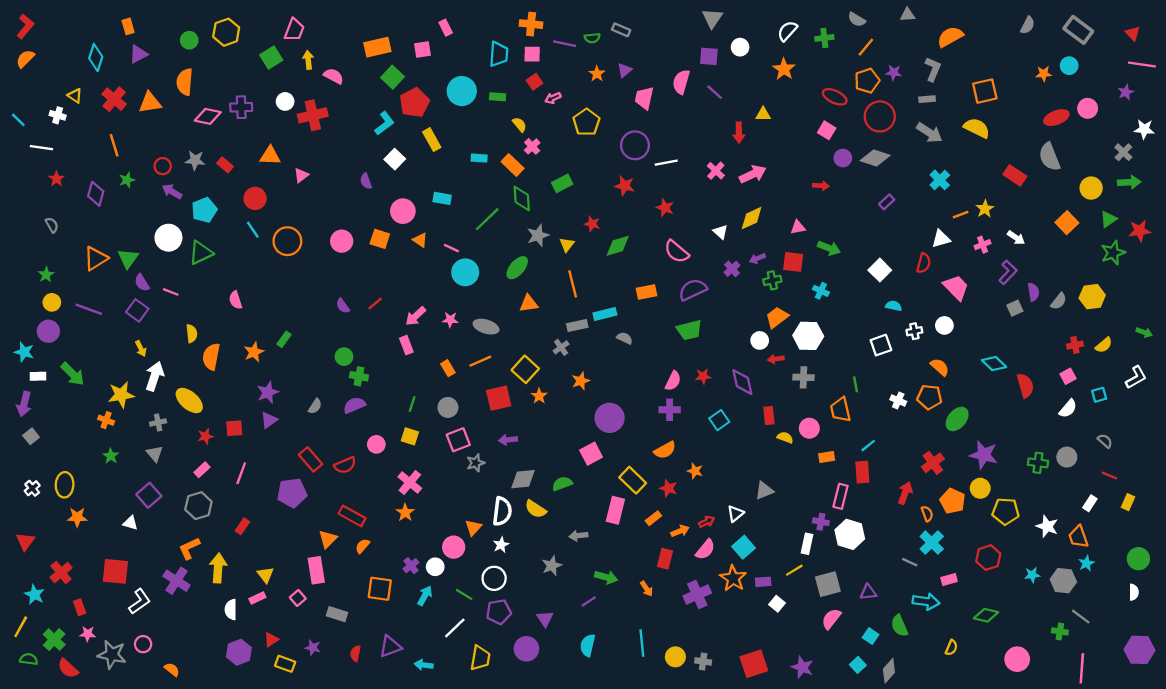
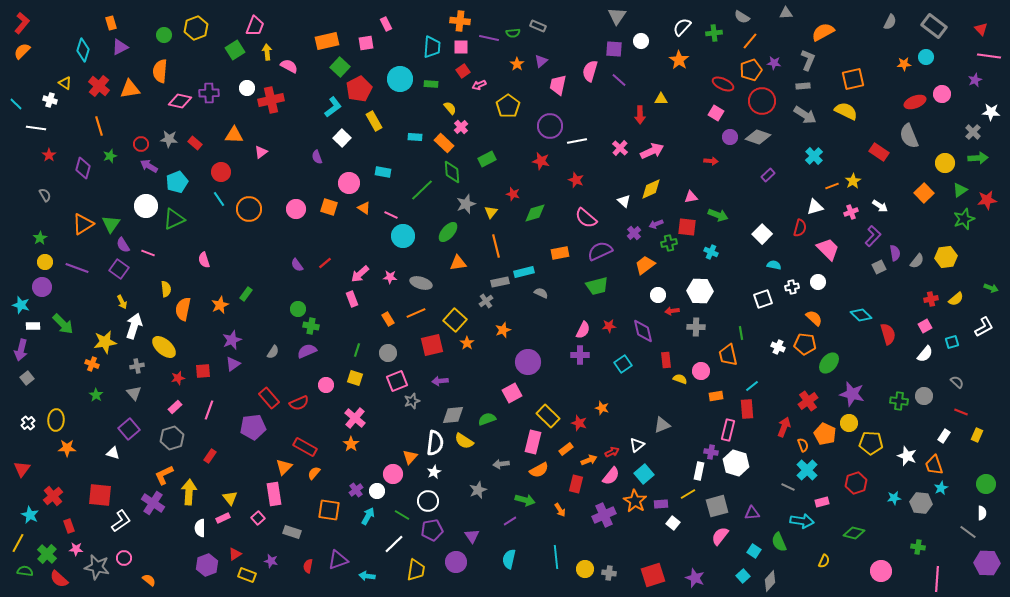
orange trapezoid: (777, 317) -> (645, 265), moved
orange semicircle: (665, 450) -> (539, 470), moved
gray line: (1081, 616) -> (968, 532), moved

